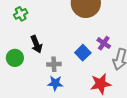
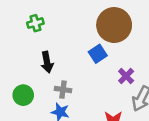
blue square: (83, 53) -> (98, 54), moved
green circle: (15, 58) -> (23, 95), moved

